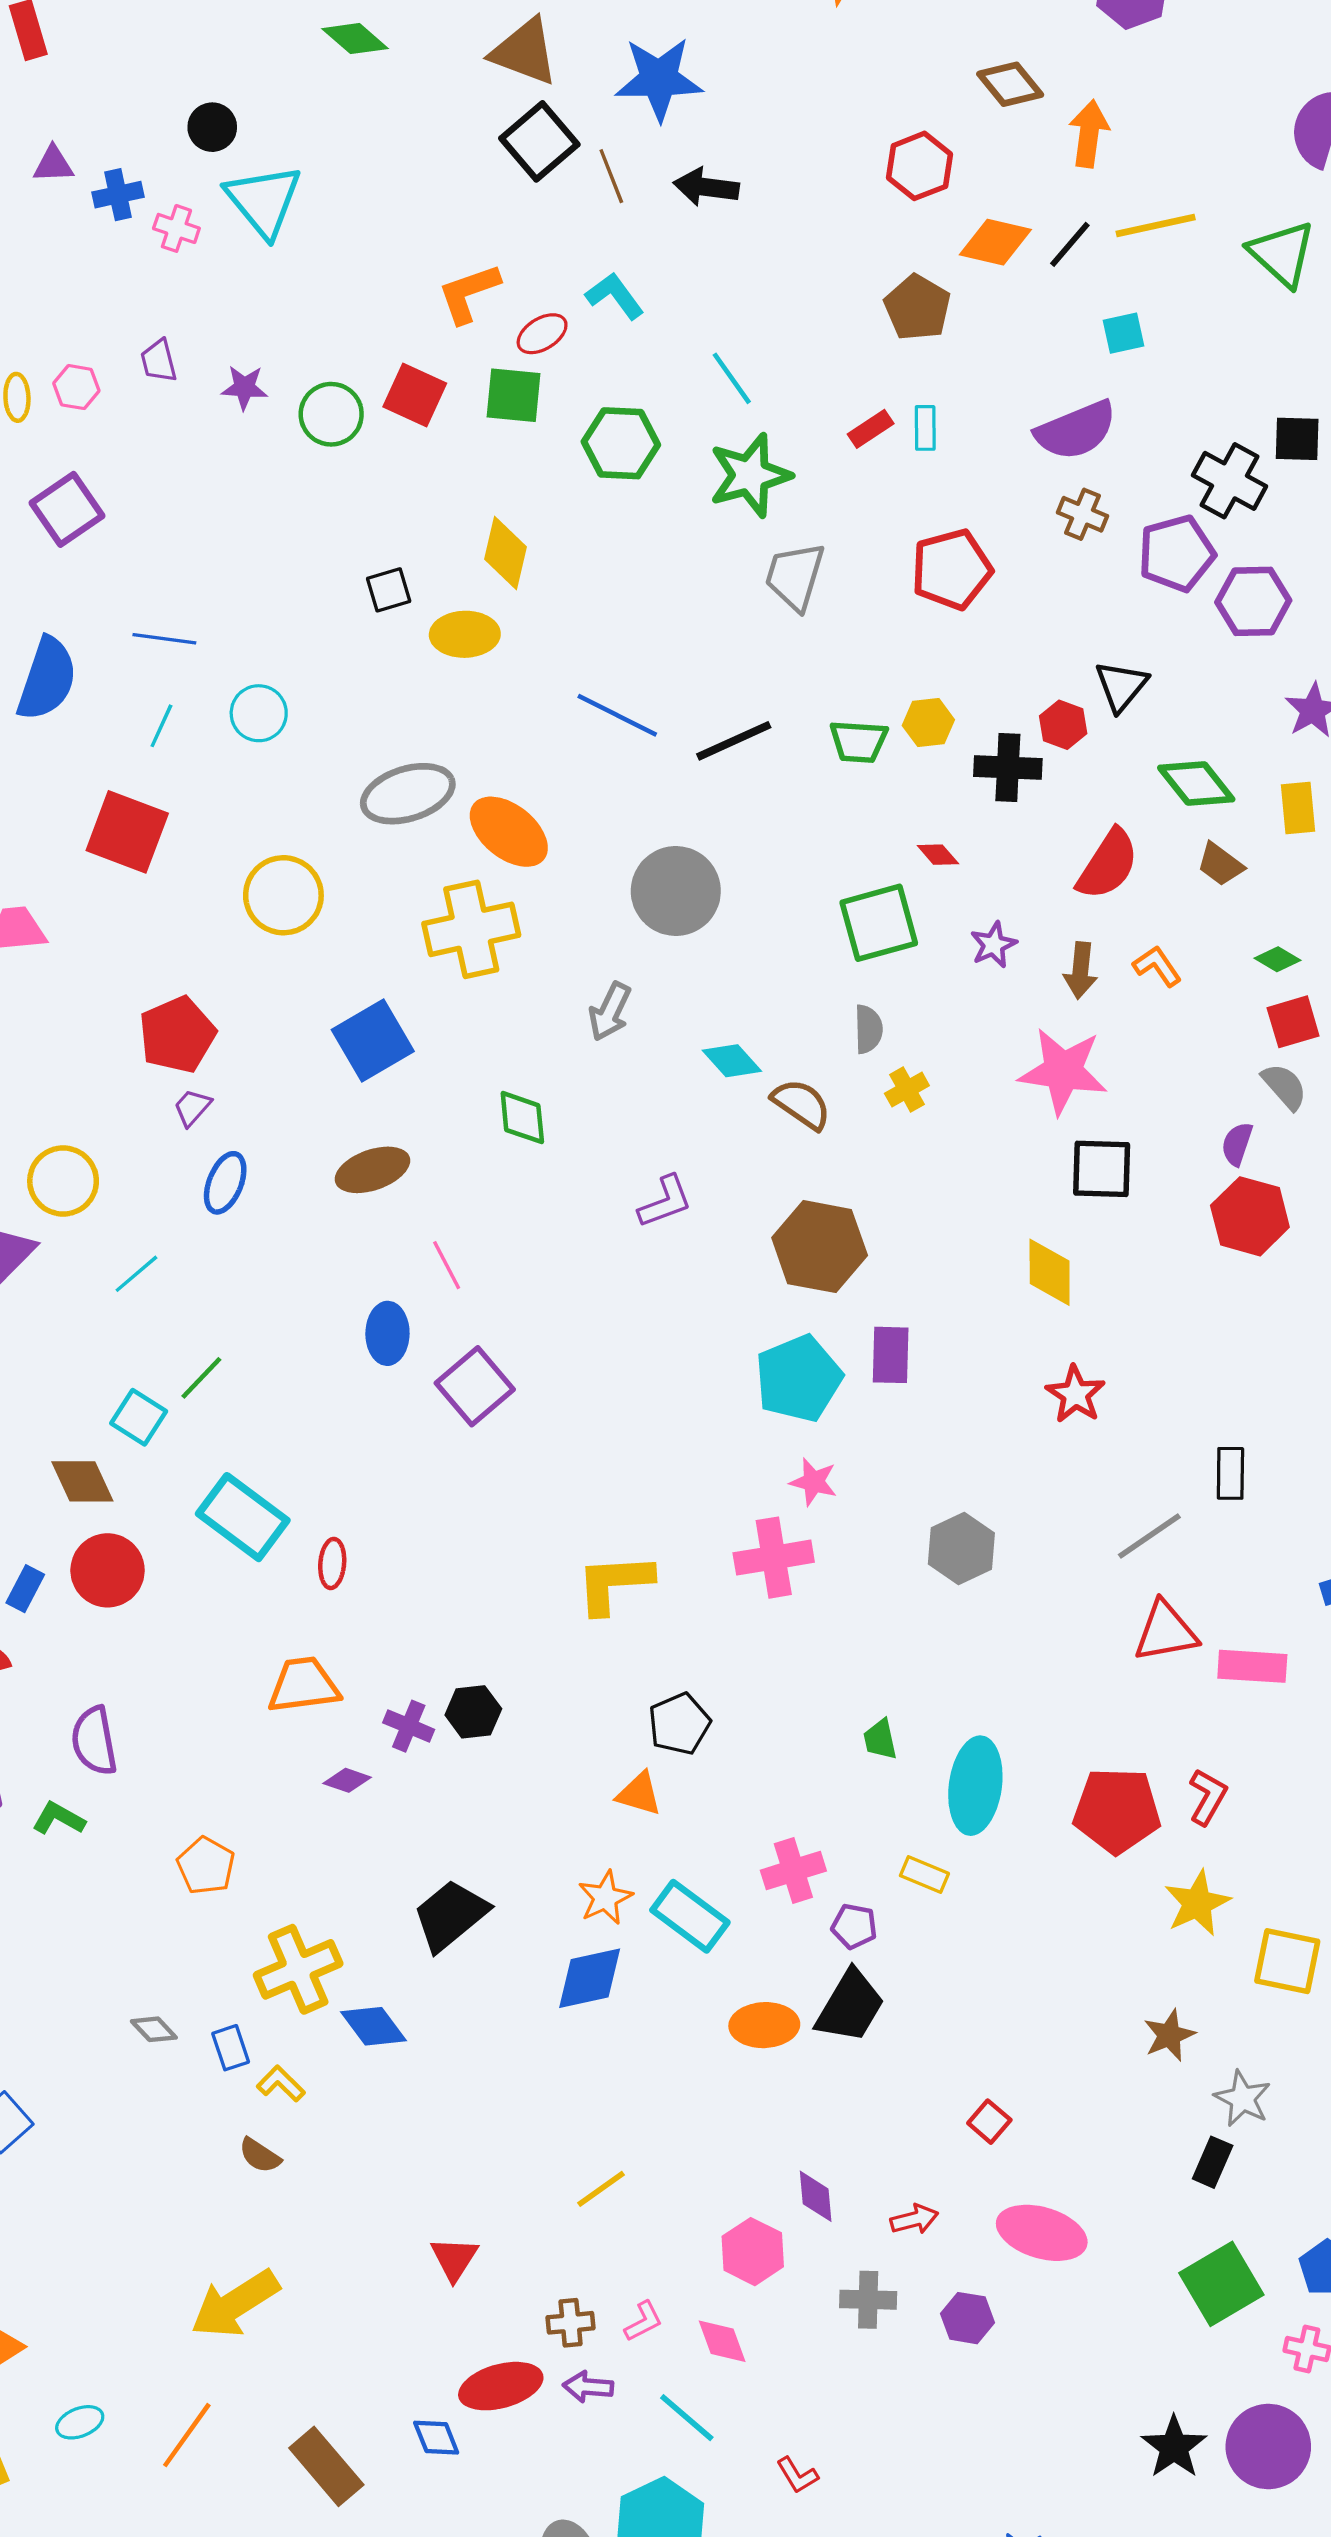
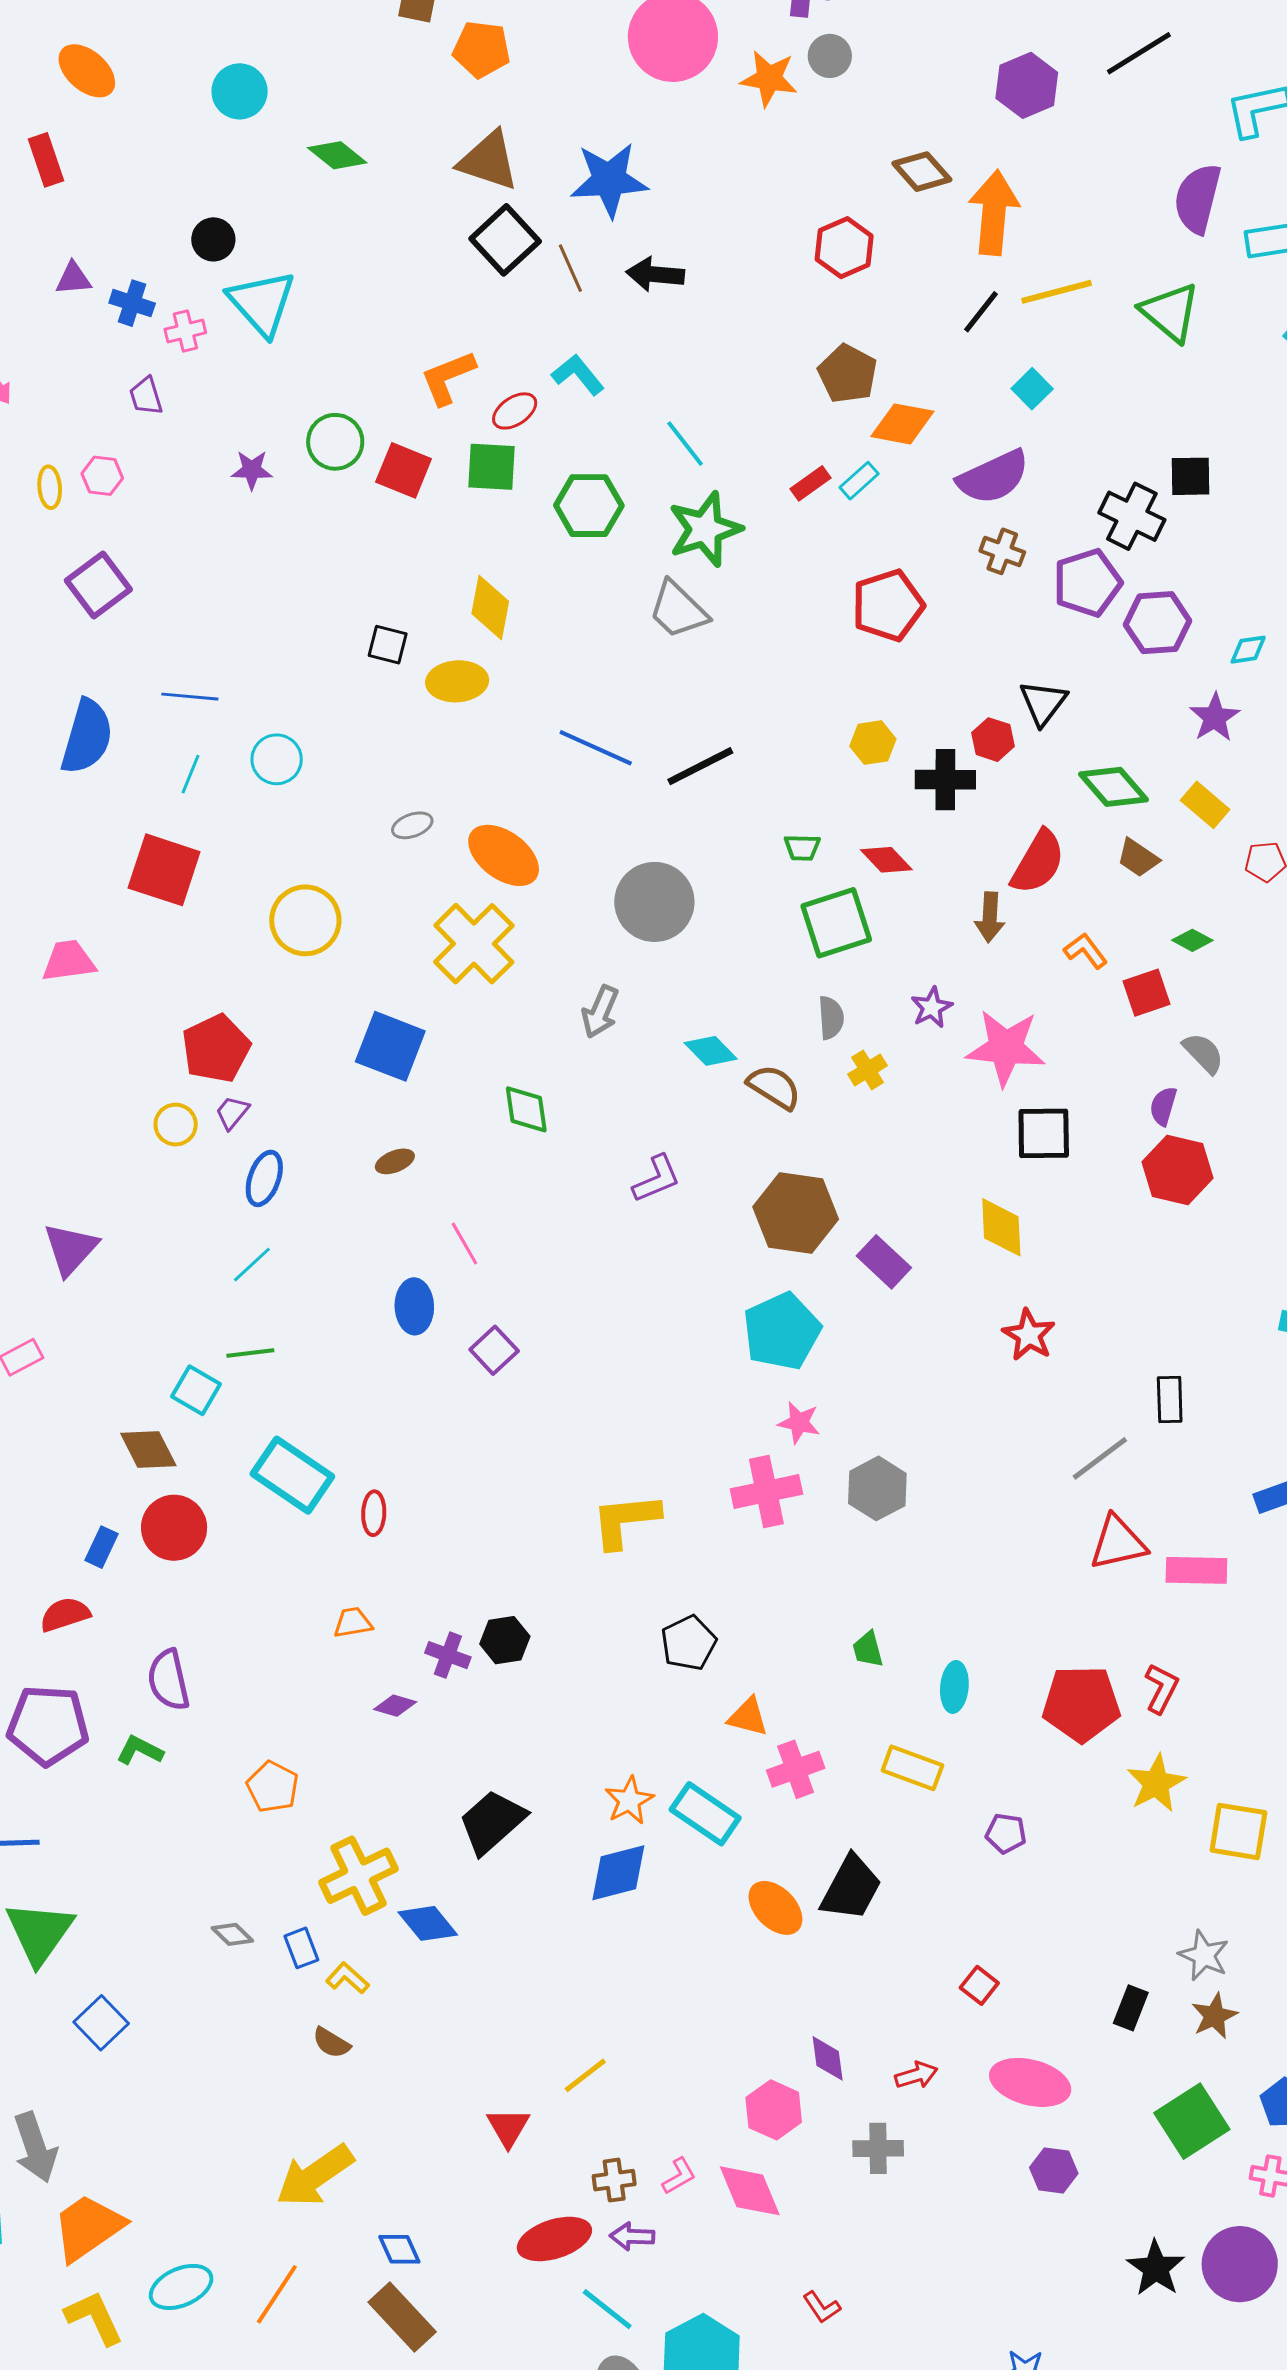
orange arrow: (1089, 134) -> (994, 213), size x1.4
blue cross: (118, 195) -> (132, 303), turned 33
pink cross: (176, 228) -> (185, 331), turned -30
orange diamond: (995, 242) -> (902, 424), moved
cyan square: (1124, 333) -> (1032, 389), turned -30
purple trapezoid: (159, 361) -> (146, 396), moved
green circle: (331, 414) -> (335, 442), moved
cyan rectangle: (925, 428) -> (859, 481), turned 51
gray trapezoid: (795, 576) -> (678, 610), moved, turned -60
black square: (389, 590) -> (388, 645), turned 33
green trapezoid: (859, 742) -> (802, 848), moved, size x0.7
gray ellipse: (408, 794) -> (412, 825), size x0.5
yellow rectangle: (1298, 808) -> (1205, 805), turned -42
red diamond: (938, 855) -> (886, 860), size x1.4
yellow cross: (471, 929) -> (474, 944), turned -30
purple star: (994, 945) -> (932, 1008), moved
brown arrow: (1081, 970) -> (990, 917), moved
red square: (1293, 1022) -> (1146, 993), moved
blue square: (373, 1040) -> (390, 1046), turned -36
brown ellipse: (372, 1170) -> (395, 1161), size x0.6
yellow circle: (63, 1181) -> (176, 1125), moved, size x0.7
cyan line: (136, 1274) -> (252, 1265), moved
purple rectangle: (891, 1355) -> (884, 1262), moved, turned -46
green line: (201, 1378) -> (250, 1353), turned 42
purple square: (475, 1386) -> (494, 1350), size x0.7
gray hexagon: (961, 1548) -> (877, 1488), moved
orange trapezoid: (304, 1685) -> (353, 1623), size x0.6
cyan ellipse: (975, 1786) -> (954, 1687), size x0.6
orange triangle: (639, 1794) -> (748, 1717), moved
yellow rectangle: (924, 1874) -> (912, 1768), size x1.4
purple pentagon: (854, 1926) -> (1006, 1833), moved
orange ellipse: (764, 2025) -> (775, 1908), turned 50
brown star: (1169, 2035) -> (1214, 2016), moved
black rectangle: (1213, 2162) -> (1131, 2008), moved
yellow line: (601, 2189) -> (585, 2075), moved
purple hexagon: (968, 2318) -> (1054, 2171), moved
pink diamond: (722, 2341) -> (750, 2191), size x1.4
cyan line: (687, 2418) -> (607, 2309), moved
cyan ellipse: (80, 2422) -> (181, 2287), size x1.5
blue diamond: (436, 2438) -> (399, 2249), moved

